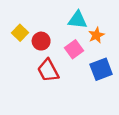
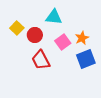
cyan triangle: (78, 20) -> (54, 17), moved
orange star: (96, 35) -> (82, 38), moved

